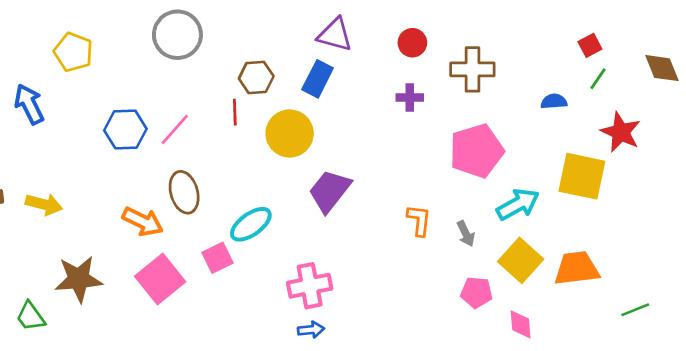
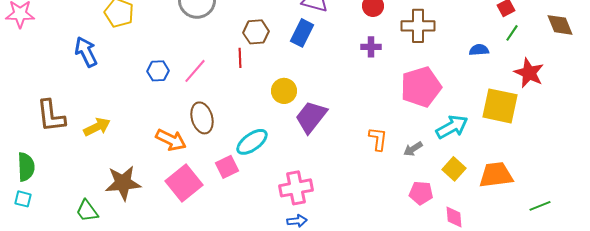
blue hexagon: (125, 130) -> (158, 71), size x0.7
yellow circle: (290, 134) -> (284, 91), moved, size x0.7
yellow arrow: (44, 204) -> (97, 127), turned -40
gray arrow: (466, 234) -> (413, 149), turned 84
yellow square: (521, 260) -> (454, 169), size x0.7

